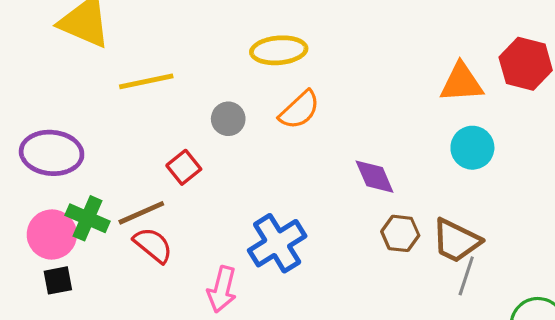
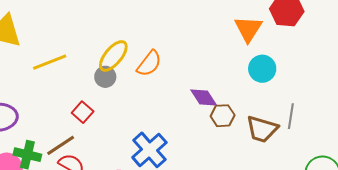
yellow ellipse: (279, 50) -> (113, 56), moved, turned -36
orange triangle: (462, 83) -> (248, 29), turned -44
brown hexagon: (400, 233) -> (223, 116), moved
gray line: (466, 276) -> (291, 116), moved

